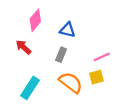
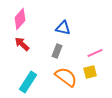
pink diamond: (35, 20) -> (20, 19), moved

